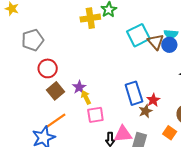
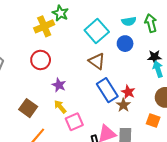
brown triangle: (156, 42) -> (97, 61), moved
blue circle: (169, 45) -> (125, 44), moved
red circle: (48, 68) -> (41, 60), moved
purple star: (79, 87) -> (59, 85), moved

